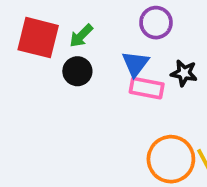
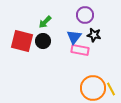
red square: (38, 38) -> (22, 41), moved
black star: (184, 73) -> (94, 35), moved

